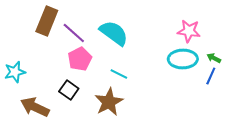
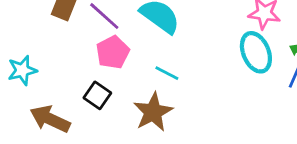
cyan ellipse: (183, 59) -> (256, 52), turned 68

